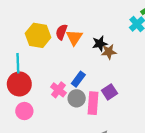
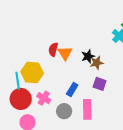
yellow hexagon: (38, 35) -> (32, 72), moved
pink cross: (58, 90) -> (44, 98), moved
purple square: (110, 92) -> (100, 84), moved, turned -32
gray circle: (77, 98) -> (64, 111), moved

